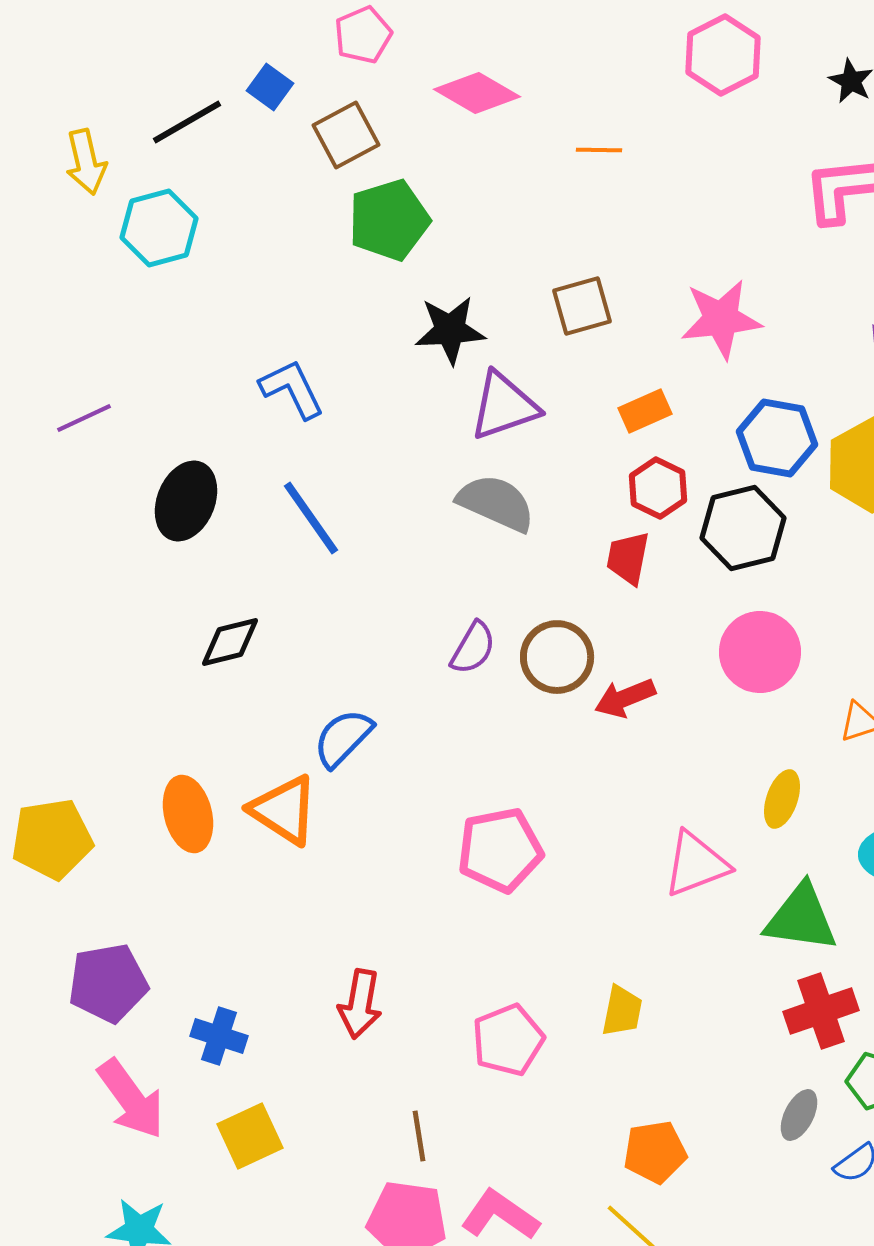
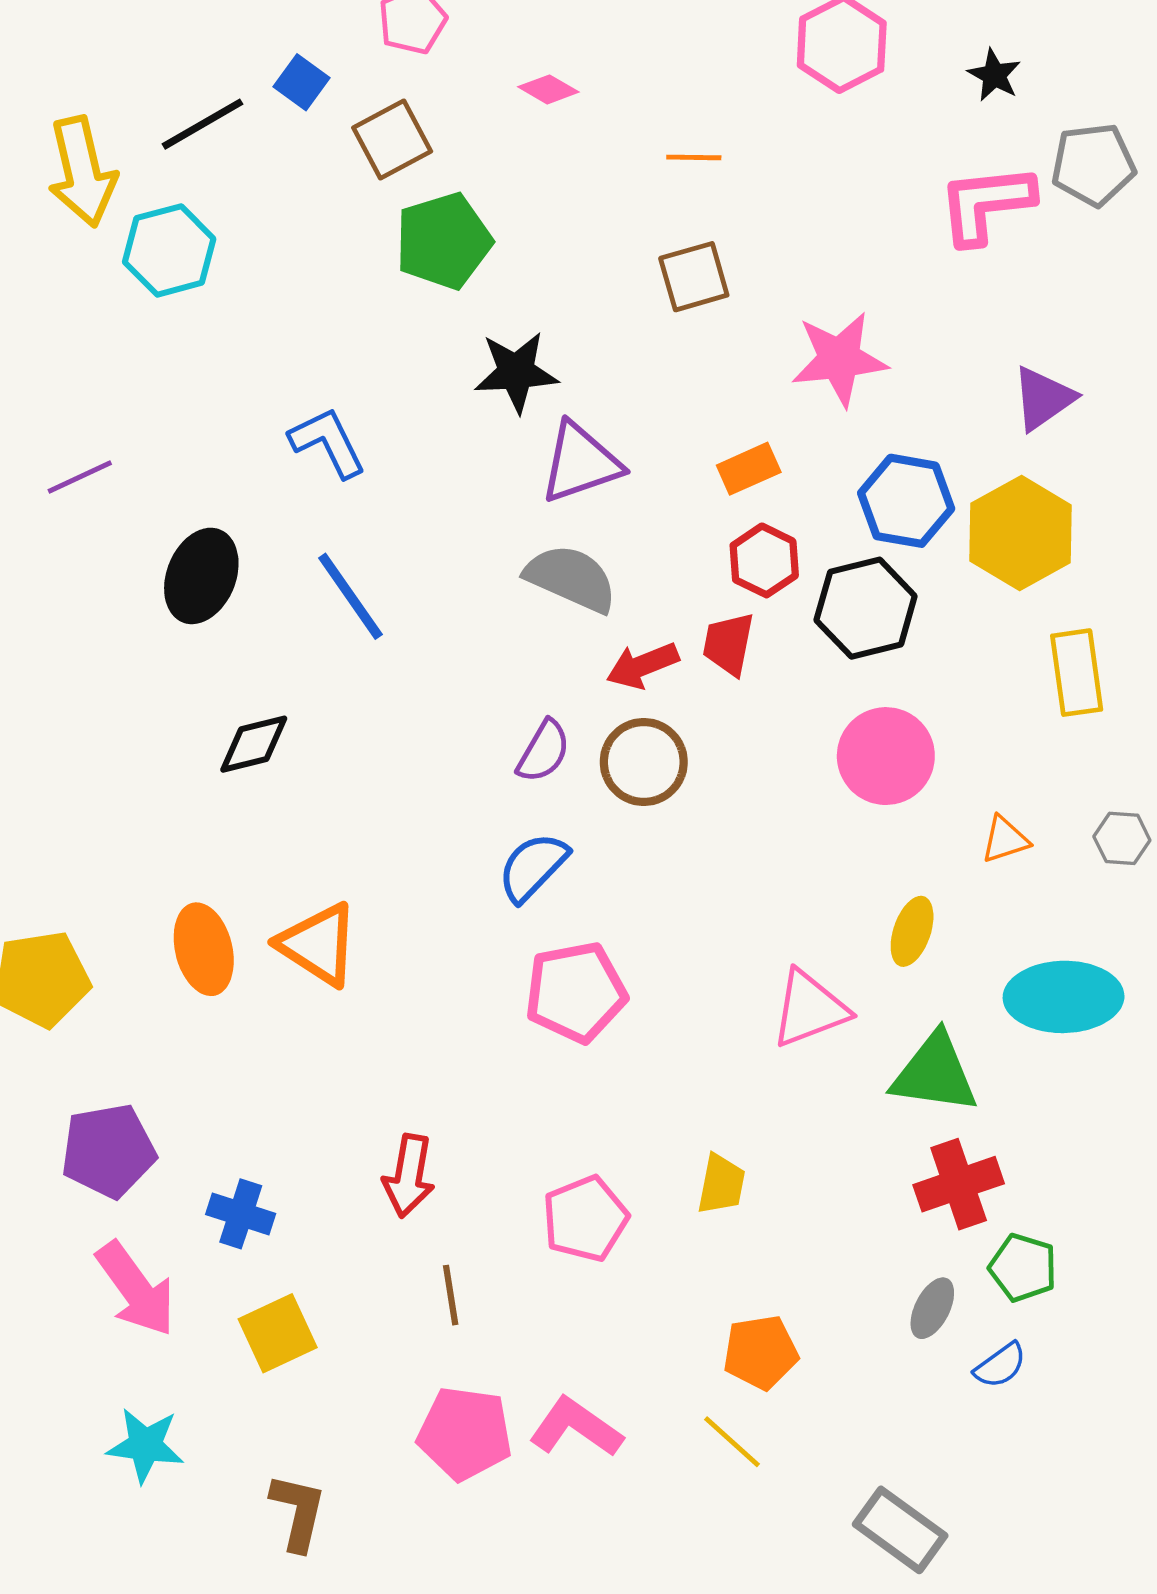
pink diamond: (477, 93) -> (548, 89), size x0.6
yellow arrow: (86, 162) -> (82, 172), size x1.4
brown square: (582, 306) -> (694, 277), moved
red arrow: (625, 698) -> (643, 665), moved
blue semicircle: (343, 738) -> (533, 867), moved
brown line: (419, 1136) -> (451, 1295), moved

